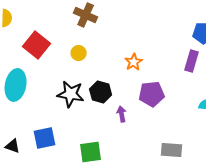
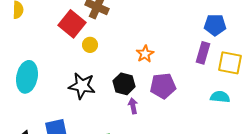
red square: (37, 45) -> (72, 24), moved
black hexagon: (101, 92) -> (124, 84), moved

